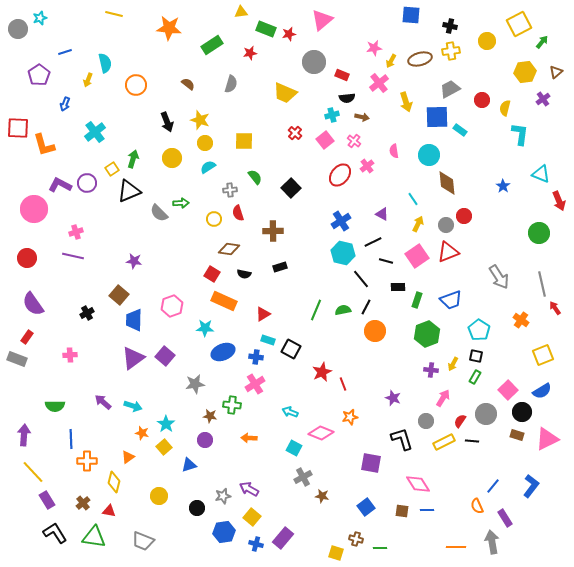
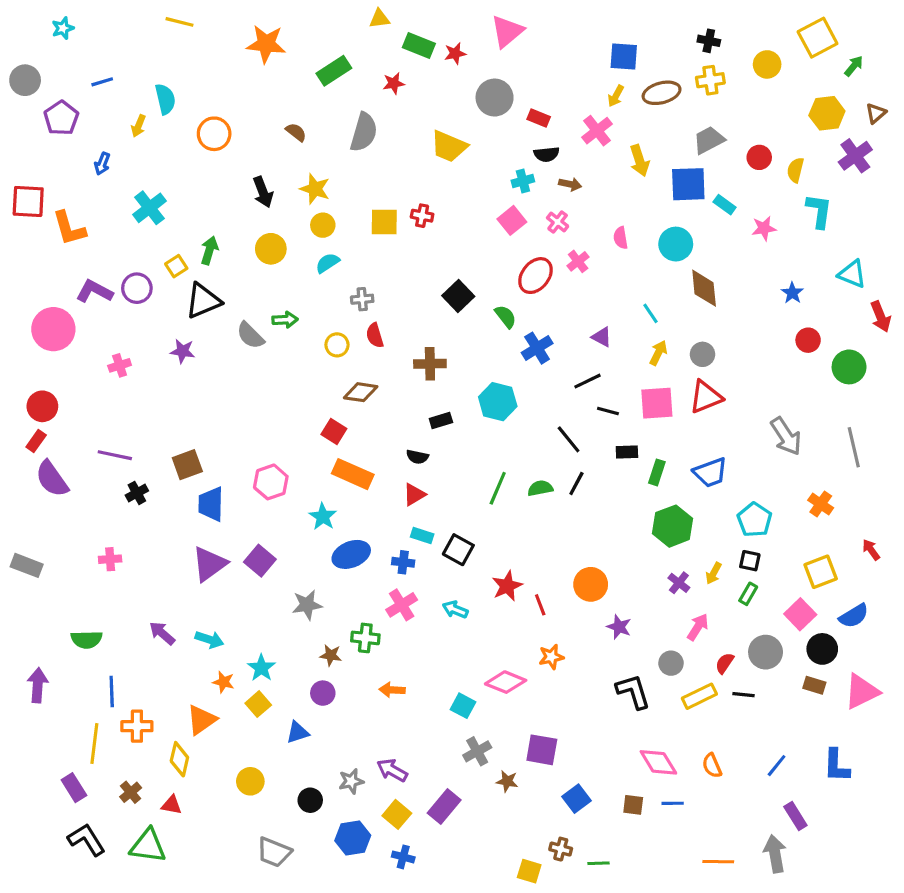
blue square: (411, 15) -> (624, 57), moved
gray circle: (18, 29) -> (25, 80), moved
pink star: (374, 48) -> (764, 228), moved
gray semicircle: (231, 84) -> (364, 132), size x1.4
purple cross: (543, 99) -> (855, 156), size x1.5
red cross: (295, 133) -> (422, 216), moved, turned -32
green semicircle: (255, 177) -> (506, 317), moved
red circle: (464, 216) -> (808, 340), moved
cyan hexagon: (343, 253) -> (498, 402), moved
purple line: (73, 256) -> (115, 455), moved
pink square: (417, 256) -> (657, 403), turned 30
purple star: (134, 261) -> (183, 351), moved
black semicircle: (244, 274) -> (417, 457), moved
brown square: (119, 295) -> (187, 465), turned 30
red arrow: (555, 308) -> (871, 550), moved
cyan star: (205, 328) -> (323, 517), turned 30
orange circle: (375, 331) -> (591, 584), moved
red rectangle: (27, 337) -> (36, 441), moved
yellow square: (543, 355) -> (821, 572), moved
purple cross: (431, 370) -> (679, 583), turned 32
cyan arrow: (290, 412) -> (455, 610), moved
orange triangle: (128, 457) -> (201, 720), size x1.5
purple square: (371, 463) -> (542, 750), moved
yellow line: (33, 472) -> (94, 743), moved, turned 50
blue L-shape: (531, 486) -> (836, 766), turned 145
orange semicircle: (477, 506) -> (712, 766), moved
purple rectangle: (283, 538) -> (444, 807), moved
gray trapezoid: (143, 541) -> (274, 852), moved

